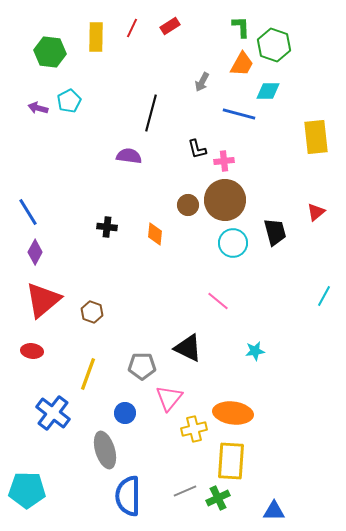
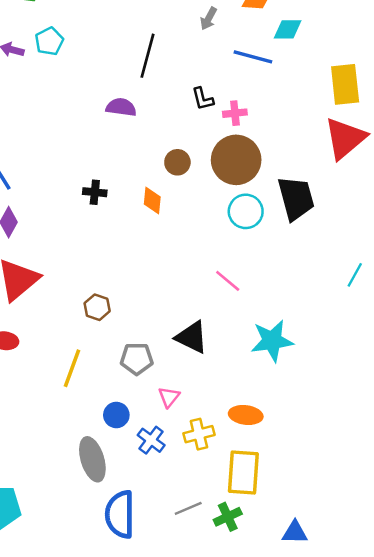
brown circle: (188, 205) -> (177, 162), moved
red triangle: (316, 212) -> (345, 138), moved, size x2.0
black trapezoid: (275, 232) -> (296, 198), size x1.4
brown hexagon: (92, 312) -> (97, 307), moved
cyan star: (255, 351) -> (272, 341), size x1.8
pink triangle: (169, 398) -> (169, 397), size x0.7
blue cross: (53, 413) -> (151, 440), moved, size x0.7
orange ellipse: (233, 413) -> (246, 415), size x0.7

